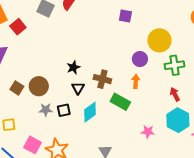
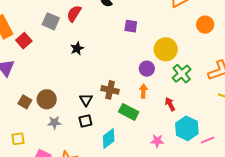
green cross: (175, 65) -> (182, 74), turned -30
black star: (73, 67) -> (77, 48), moved
red arrow: (175, 94) -> (170, 104), moved
black square: (64, 110) -> (85, 121), moved
cyan diamond: (90, 112) -> (109, 138), moved

